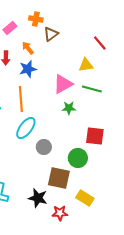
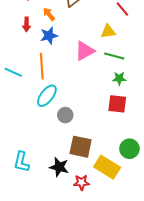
green star: (69, 108) -> (119, 78), moved
green circle: (78, 158) -> (129, 149), moved
yellow rectangle: (85, 198) -> (107, 167), size x1.4

